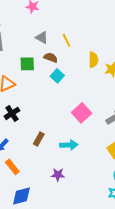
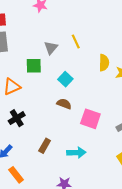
gray triangle: (42, 38) -> (51, 48), moved, turned 40
brown semicircle: (51, 58) -> (64, 104), moved
pink square: (82, 113) -> (90, 119), turned -30

